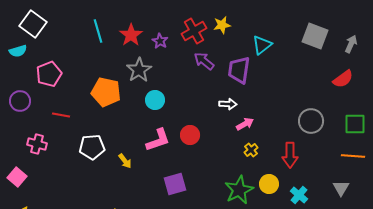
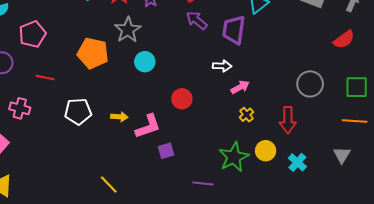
pink L-shape: (158, 140) -> (148, 126), moved
yellow arrow: (125, 161) -> (119, 117), moved, turned -49
purple square: (175, 184) -> (166, 151), size x0.7

